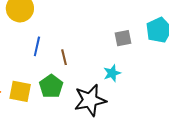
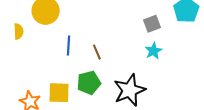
cyan star: (112, 73) -> (153, 51), moved
green pentagon: (51, 86) -> (89, 83), turned 30

